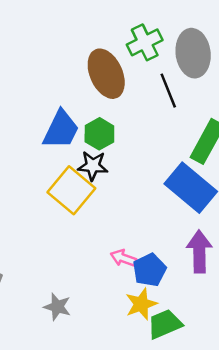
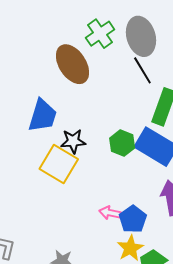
black line: (168, 91) -> (142, 70), moved
green hexagon: (99, 134) -> (122, 143), moved

